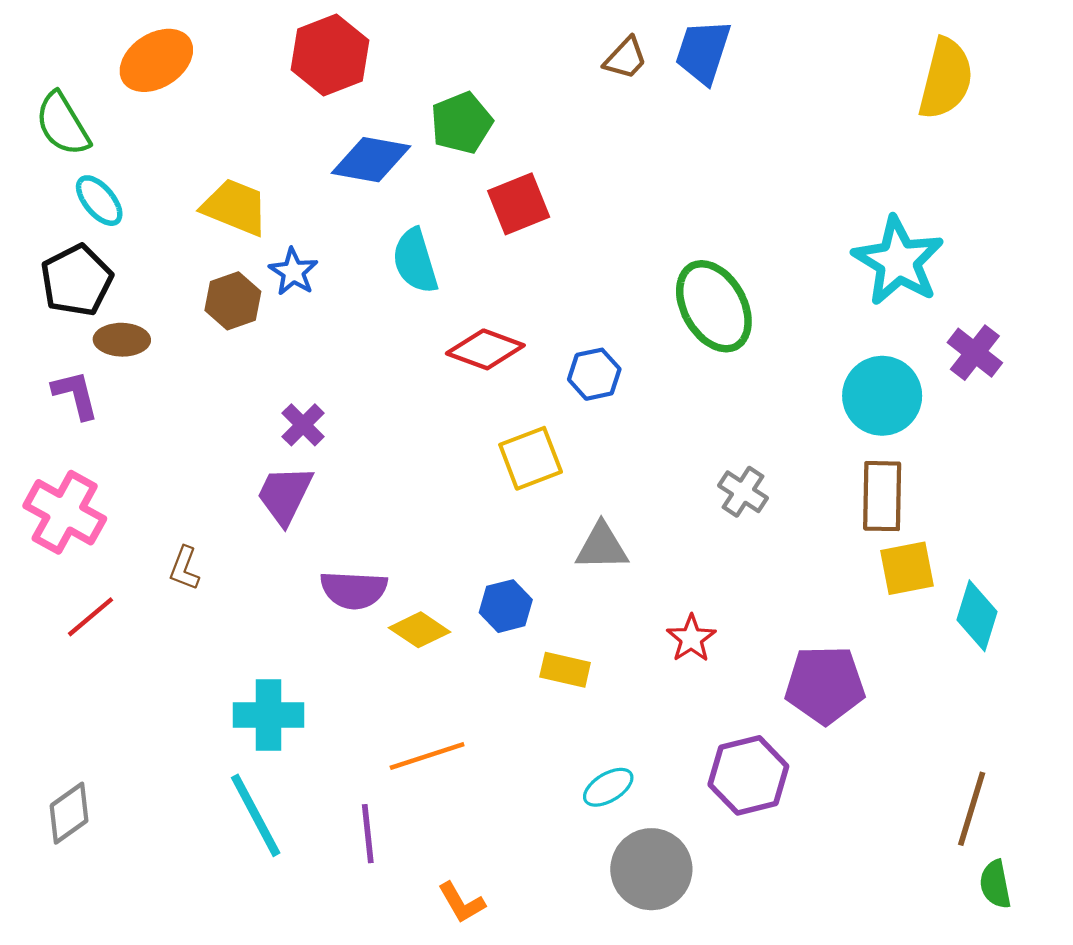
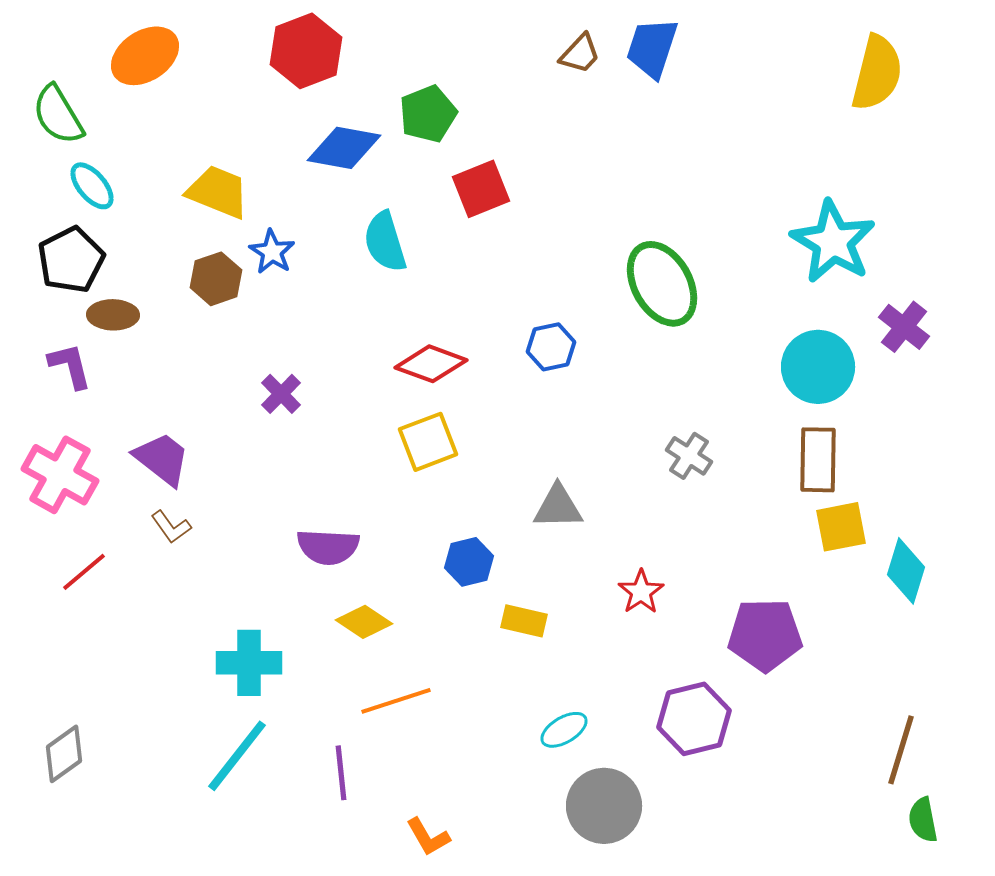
red diamond: (485, 349) -> (431, 364), moved
yellow square: (531, 458) -> (428, 442), moved
purple trapezoid: (285, 495) -> (162, 459), moved, turned 102
brown L-shape: (184, 568) -> (171, 527), turned -57
yellow diamond: (419, 630) -> (364, 622), moved
cyan line: (256, 815) -> (237, 756), turned 66

